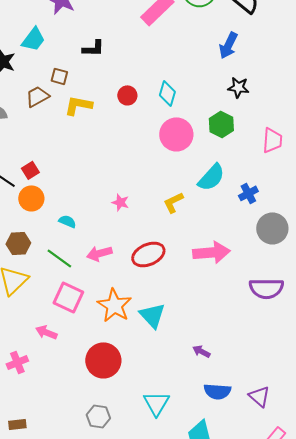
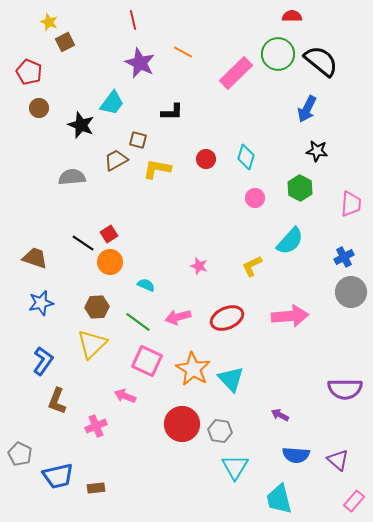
pink circle: (176, 134) -> (255, 198), size x0.6
blue cross: (248, 193) -> (344, 257), moved
purple semicircle: (266, 288) -> (345, 389), moved
gray hexagon: (98, 416) -> (220, 431), moved

